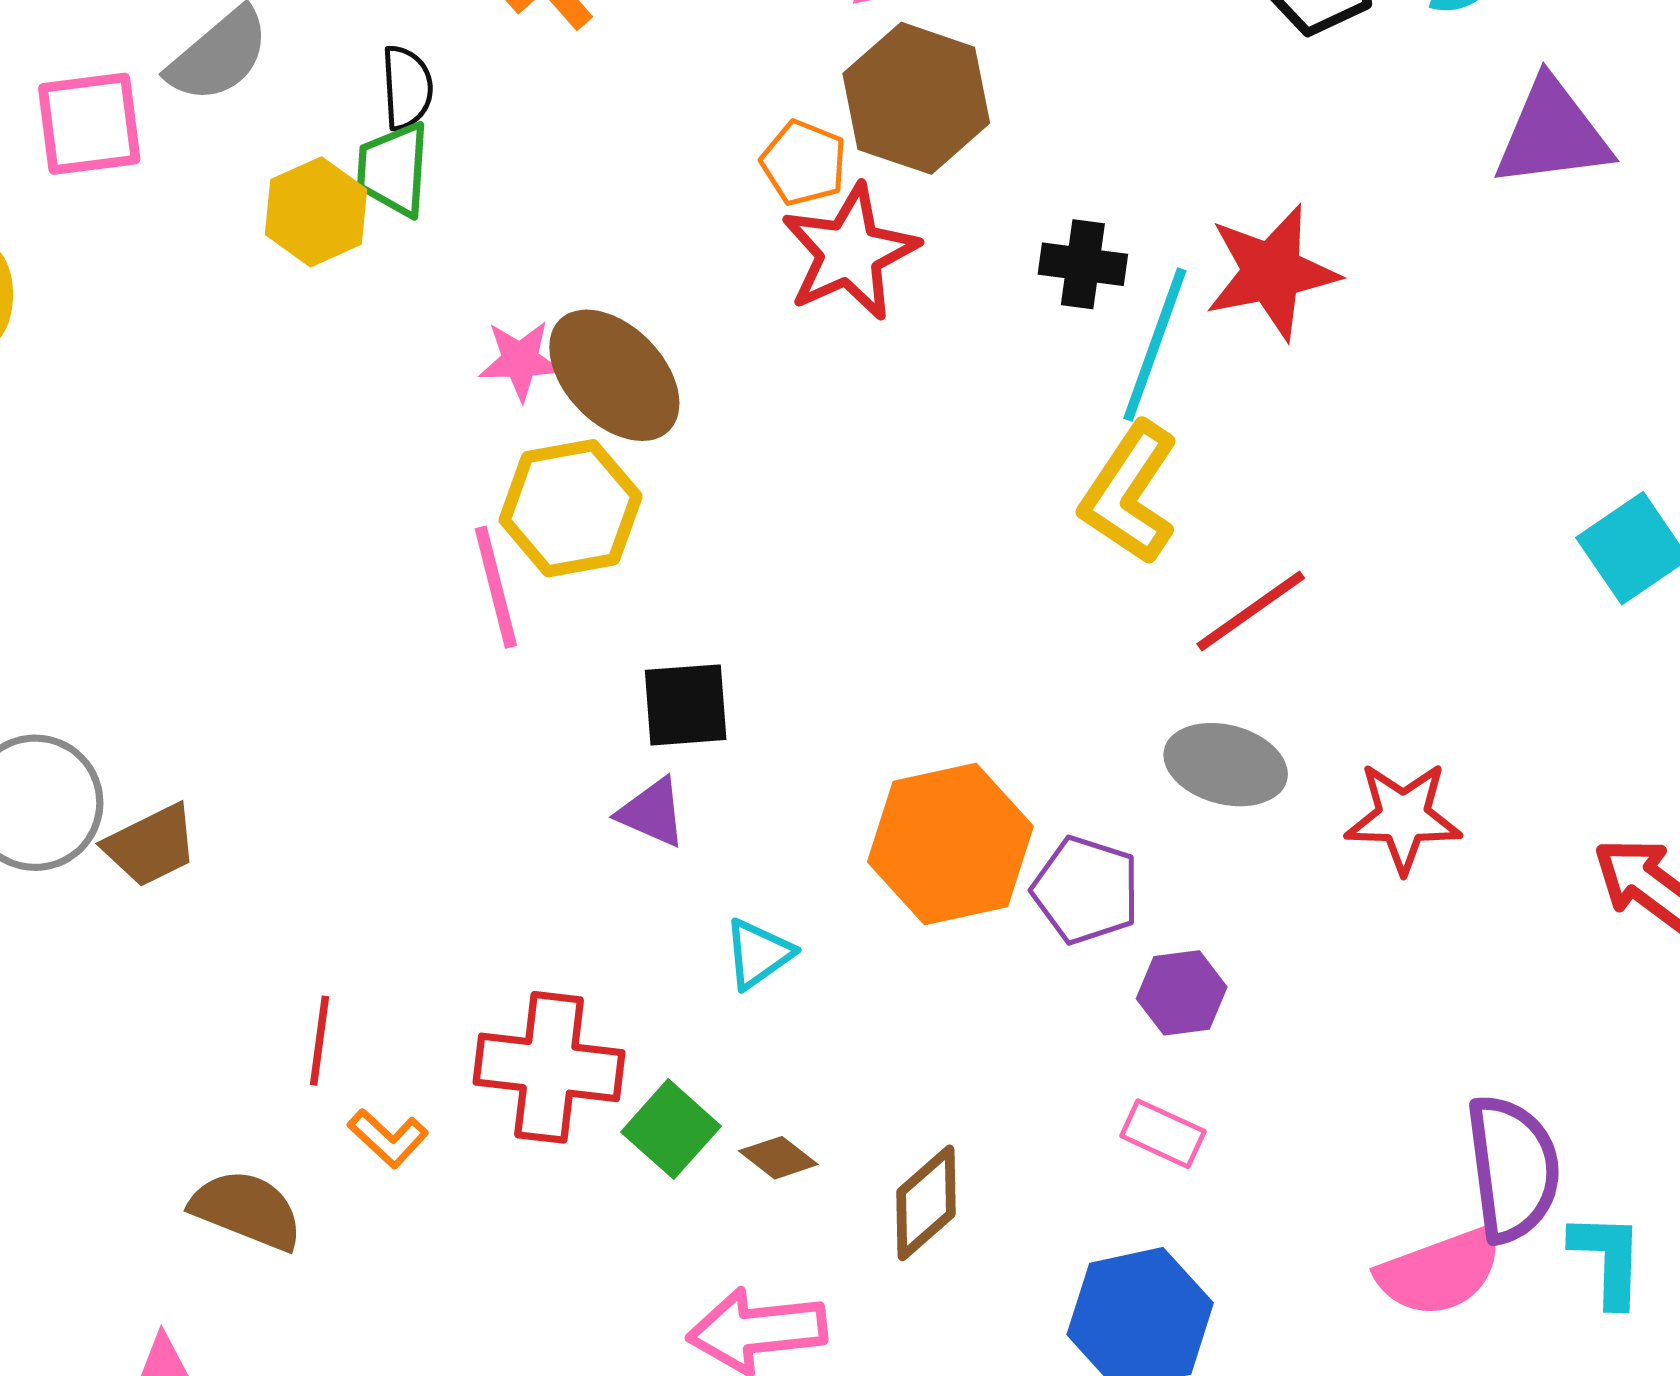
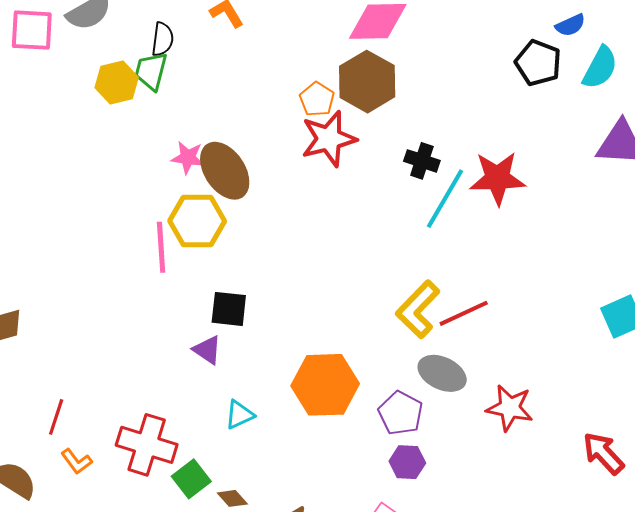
yellow L-shape: (1129, 493) -> (418, 309), moved
purple pentagon: (1086, 890) -> (401, 413), moved

